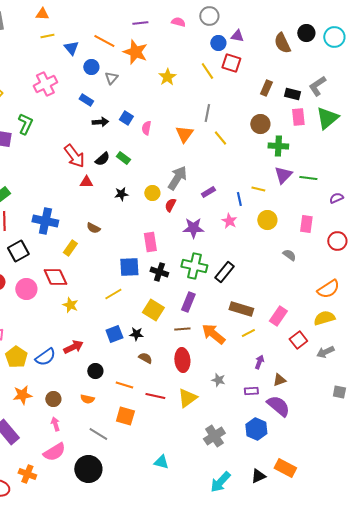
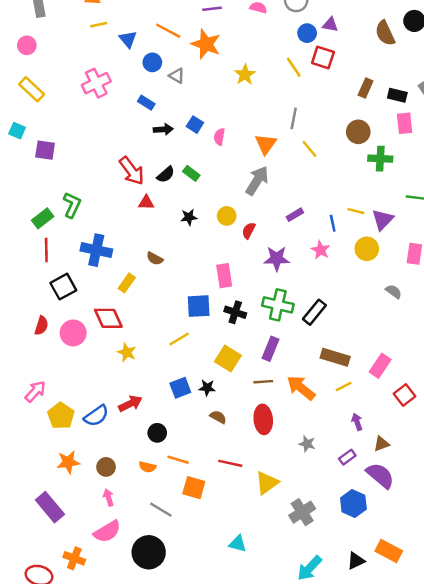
gray triangle: (111, 78) -> (177, 76), turned -40
green L-shape: (25, 124) -> (72, 205), moved
purple triangle: (283, 175) -> (383, 220), moved
gray arrow: (177, 178) -> (257, 181), moved
purple arrow: (259, 362) -> (357, 422), turned -40
orange line: (124, 385) -> (178, 460), moved
purple rectangle: (251, 391) -> (347, 457), turned -32
yellow triangle: (187, 398) -> (267, 483), moved

